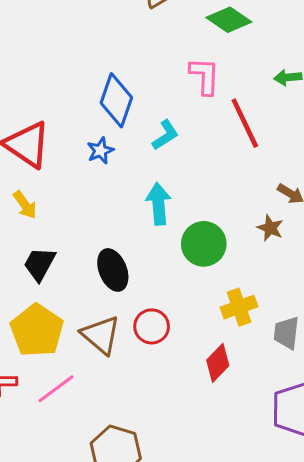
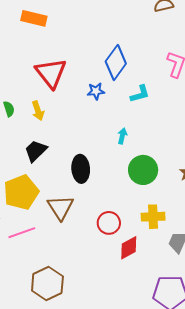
cyan arrow: (159, 204) -> (122, 136), size x0.6
red circle: (152, 326) -> (109, 223), moved

